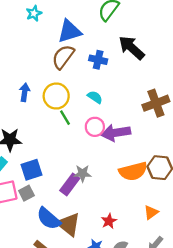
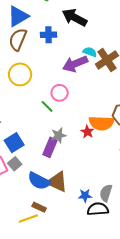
cyan semicircle: (95, 97) -> (90, 52), moved
green line: (65, 118) -> (47, 106), moved
purple arrow: (116, 133) -> (75, 64), moved
orange semicircle: (133, 171) -> (101, 123), turned 30
red star: (109, 221) -> (87, 132), moved

